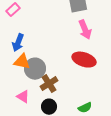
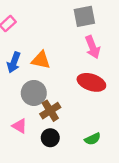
orange triangle: (22, 62) -> (41, 60), moved

